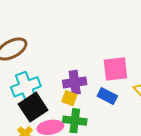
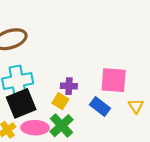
purple cross: (75, 82) -> (69, 86), size x0.7
green cross: (75, 121) -> (62, 126), turned 30

